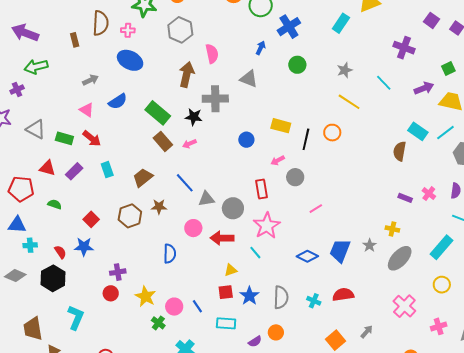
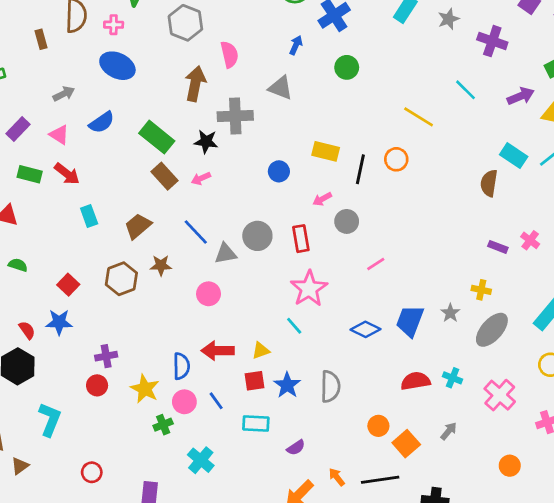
gray star: (345, 70) -> (448, 19), moved
purple rectangle: (74, 171) -> (18, 129), moved
gray circle: (233, 208) -> (257, 236), moved
red arrow: (222, 238) -> (218, 351), moved
blue semicircle: (170, 254) -> (181, 366), moved
cyan cross: (314, 301) -> (452, 378), moved
green cross: (158, 323) -> (163, 425), turned 32
orange circle: (276, 332) -> (378, 426), moved

